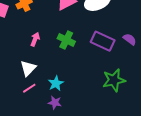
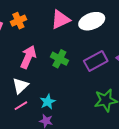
pink arrow: (35, 39) -> (28, 57), size x1.6
purple rectangle: (103, 41) -> (96, 61), turned -55

